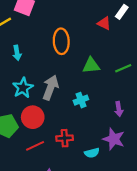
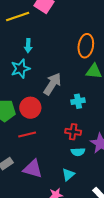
orange ellipse: (61, 41) -> (86, 46), moved
cyan star: (23, 88) -> (20, 69), moved
red cross: (65, 138) -> (73, 132), moved

